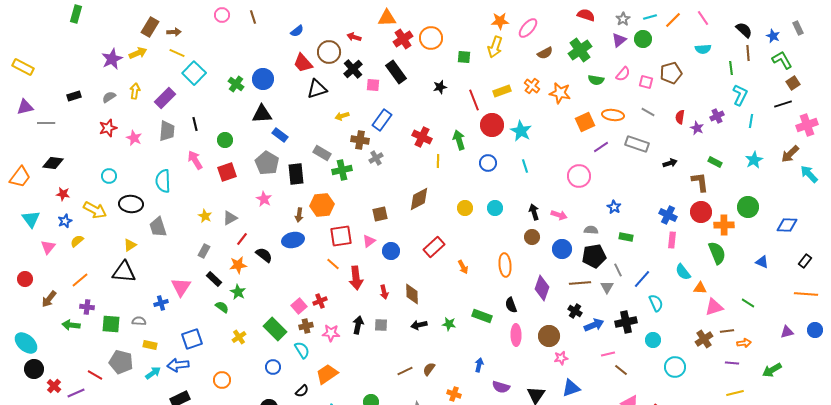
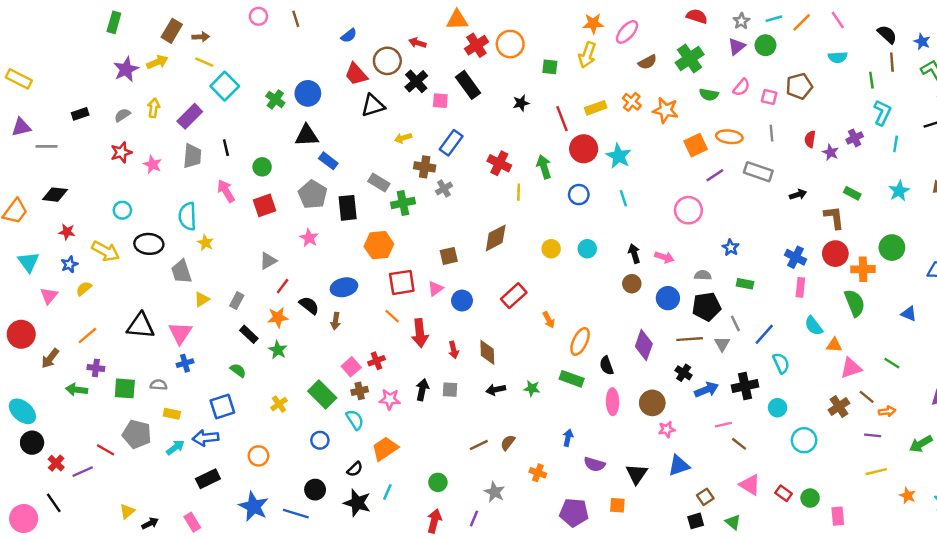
green rectangle: (76, 14) -> (114, 22), moved
gray line: (648, 112) -> (772, 133), turned 56
brown arrow: (299, 215) -> (336, 321), moved
yellow star: (205, 216) -> (205, 243), moved
yellow triangle: (130, 245) -> (202, 299), moved
orange ellipse: (505, 265) -> (580, 341), moved, turned 30
red circle: (25, 279) -> (21, 334), size x1.5
pink triangle: (181, 287) -> (180, 333), moved
green semicircle: (222, 307) -> (238, 370), moved
brown line: (727, 331) -> (867, 397), turned 48

